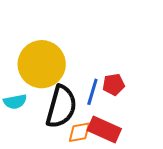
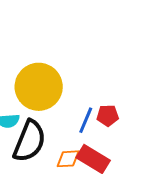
black semicircle: (61, 107) -> (29, 141), moved

